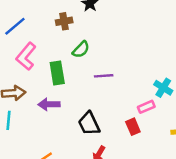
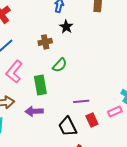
purple line: (104, 76) -> (81, 101), moved
red rectangle: (133, 127) -> (92, 120), moved

